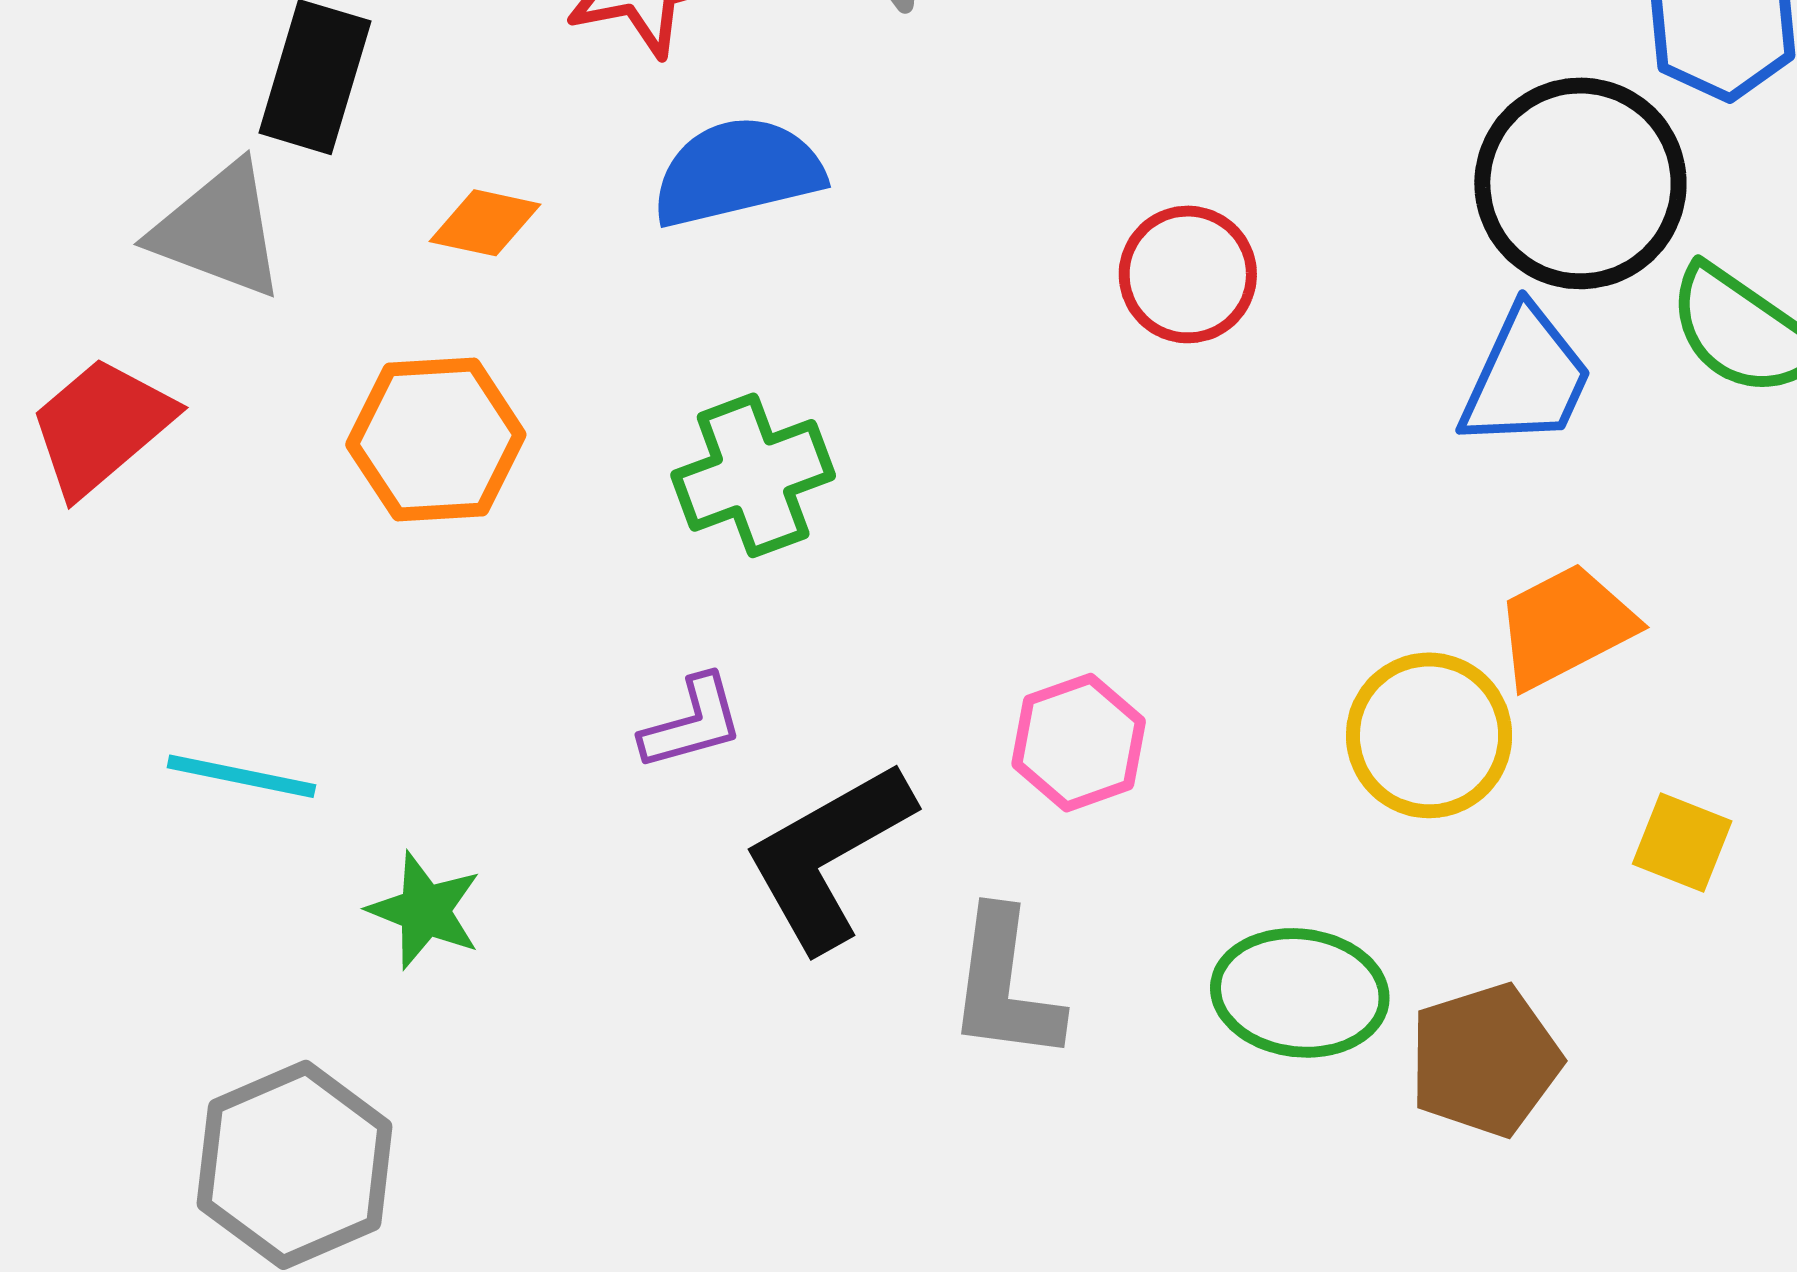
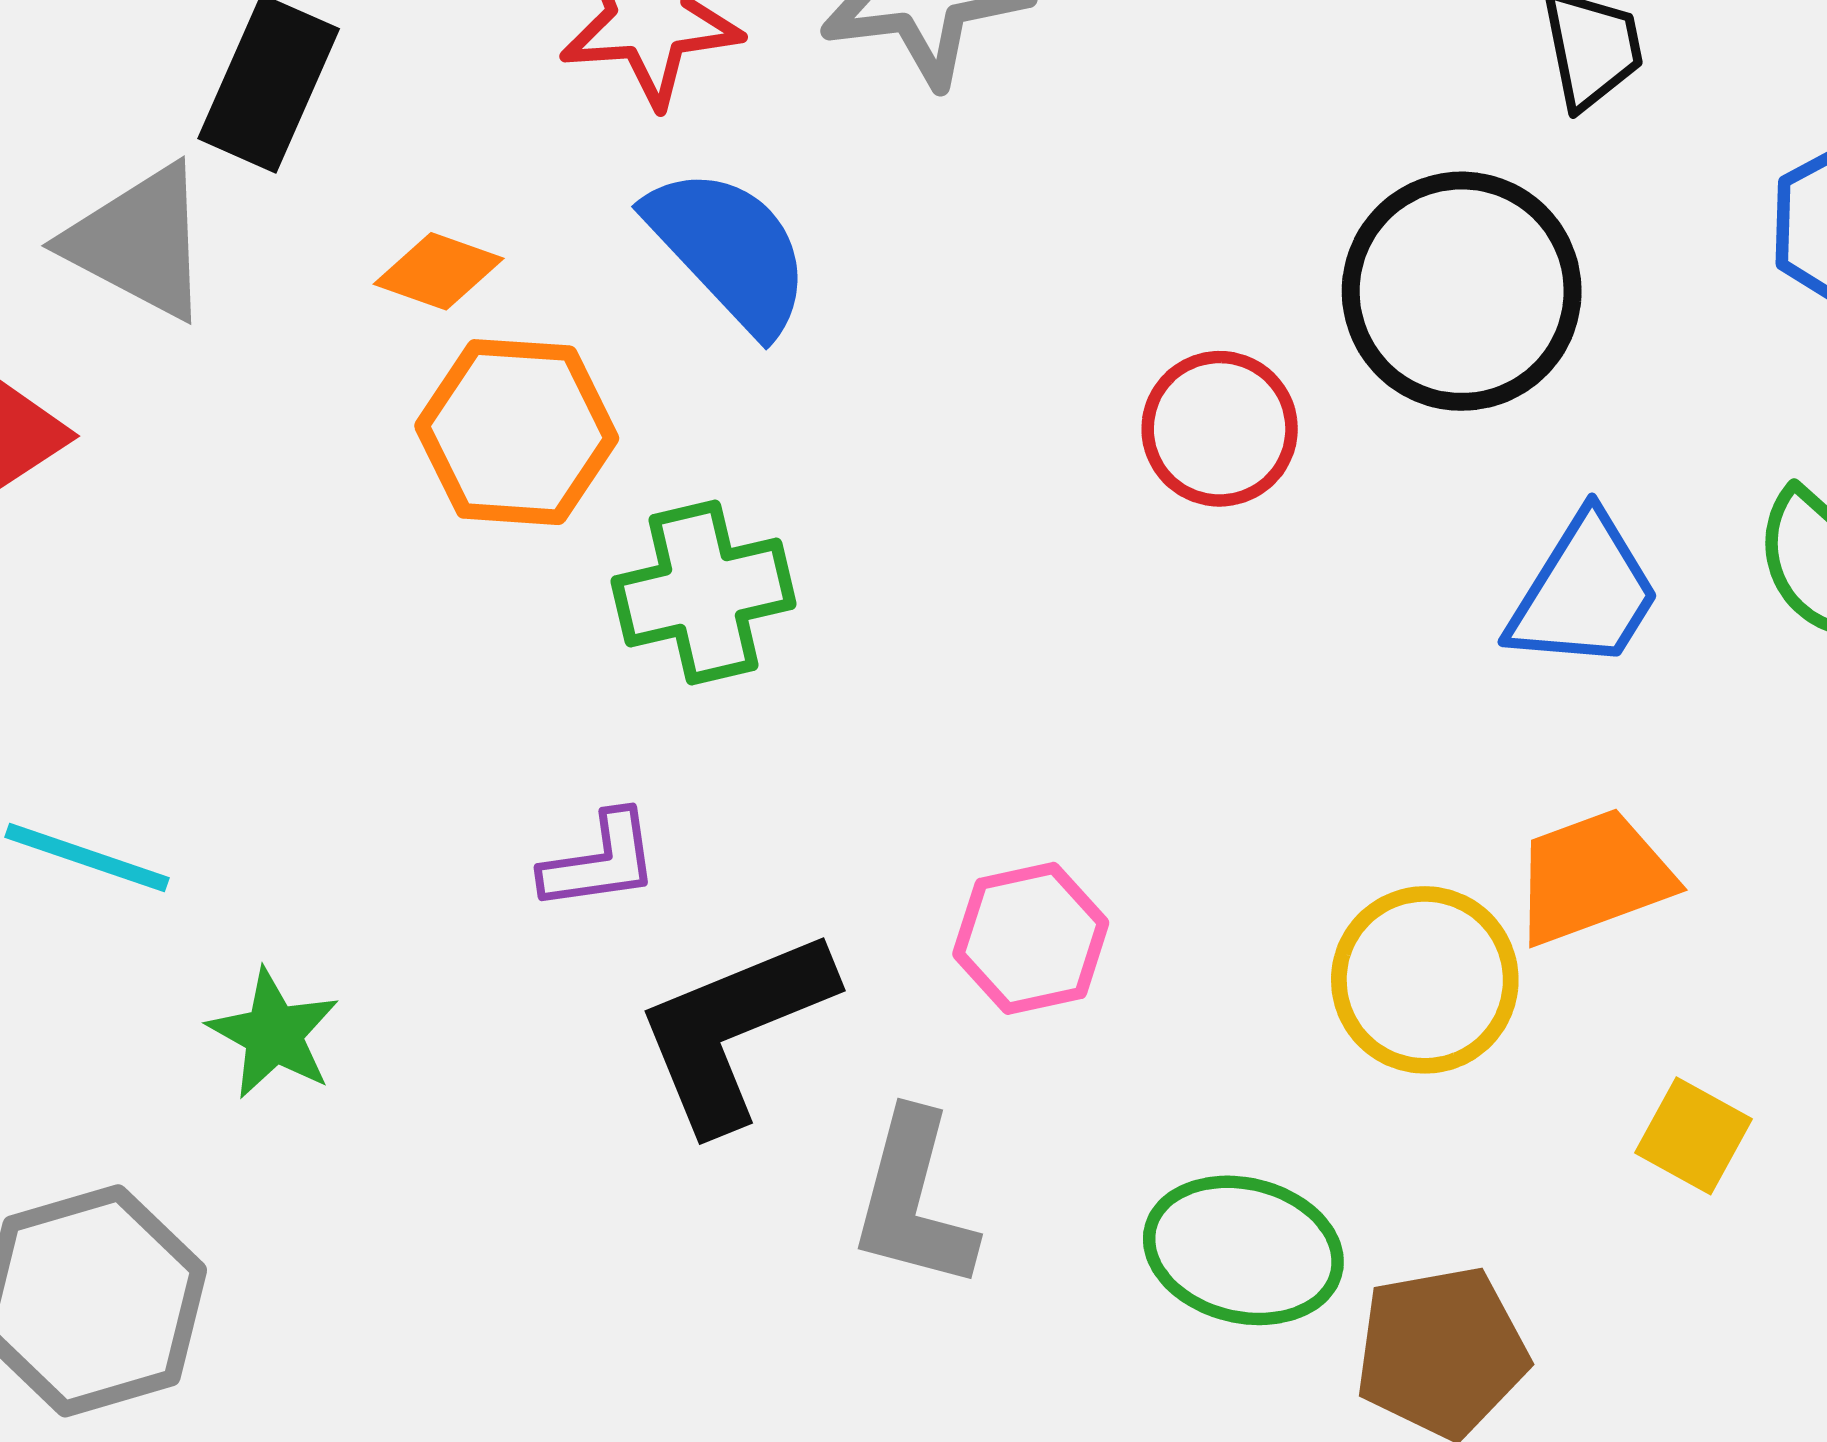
blue semicircle: (737, 172) -> (729, 250), turned 53
black circle: (1580, 183) -> (1462, 291), moved
orange hexagon: (436, 440) -> (517, 432), moved

